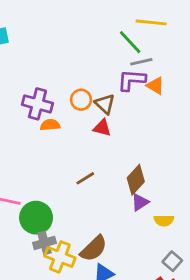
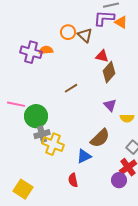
purple cross: (37, 104) -> (31, 52), moved
red triangle: (102, 128) -> (102, 56), moved
brown diamond: (136, 180) -> (109, 72), moved
purple triangle: (140, 202) -> (110, 105), turned -40
brown semicircle: (94, 249) -> (100, 138), moved

